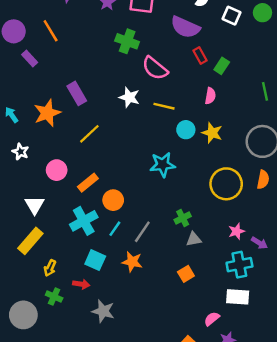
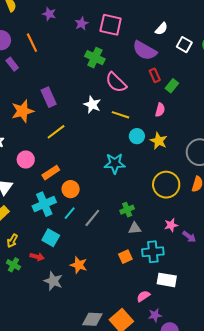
orange star: (132, 262) -> (79, 265), moved
cyan cross: (239, 265) -> (153, 252), moved

